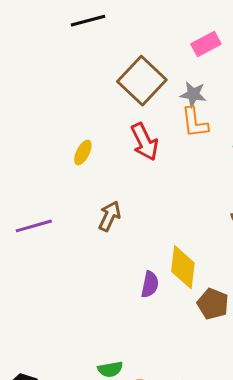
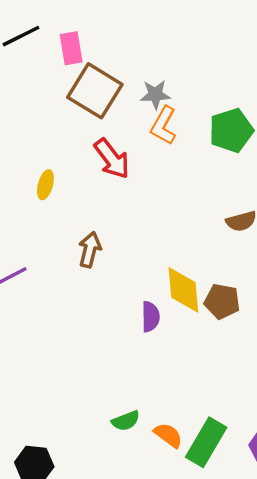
pink rectangle: (206, 44) -> (71, 48), moved, turned -60
orange L-shape: (195, 123) -> (163, 126), turned 48
brown pentagon: (213, 304) -> (222, 301), moved

